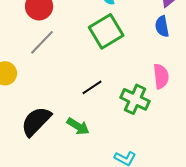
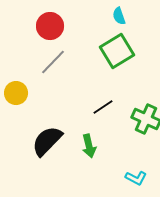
green arrow: (78, 126) -> (89, 146), turned 45

